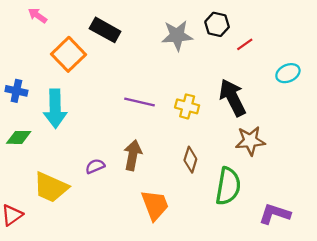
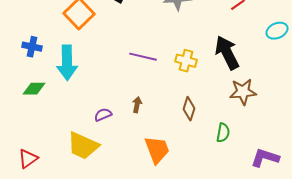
brown arrow: (133, 155) -> (137, 105), size x0.6
green semicircle: (228, 186) -> (223, 133), size x0.6
yellow trapezoid: (51, 187) -> (83, 146), moved

